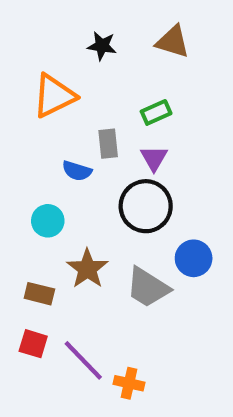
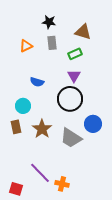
brown triangle: (173, 42) -> (83, 32), moved
orange triangle: (54, 96) -> (26, 46), size x0.6
gray rectangle: (108, 144) -> (52, 43), moved
brown rectangle: (39, 294) -> (16, 127), moved, turned 64
red square: (33, 344) -> (16, 189), moved

